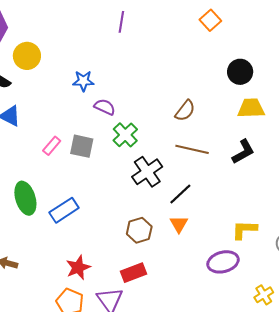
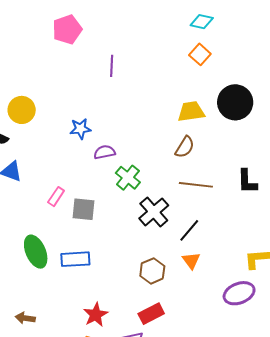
black circle: (240, 72) -> (235, 102), size x1.4
purple semicircle: (105, 107) -> (104, 152), turned -30
yellow trapezoid: (251, 108) -> (191, 112), moved
gray square: (82, 146) -> (83, 209), moved
black L-shape: (243, 152) -> (247, 181), turned 124
blue rectangle: (64, 210) -> (75, 259), turned 36

